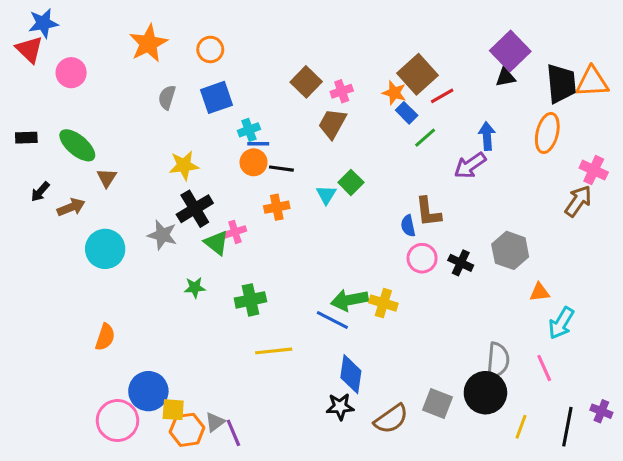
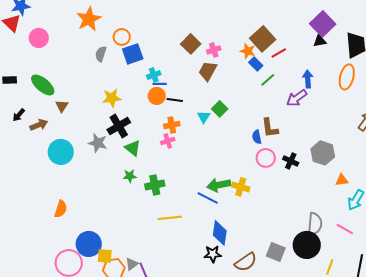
orange circle: (210, 49) -> (122, 37), moved
pink cross: (235, 232) -> (168, 141), moved
green star: (195, 288) -> (130, 176), moved
pink line: (544, 368) -> (345, 229), turned -36

